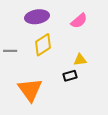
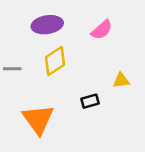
yellow triangle: (80, 60) -> (121, 80), moved

